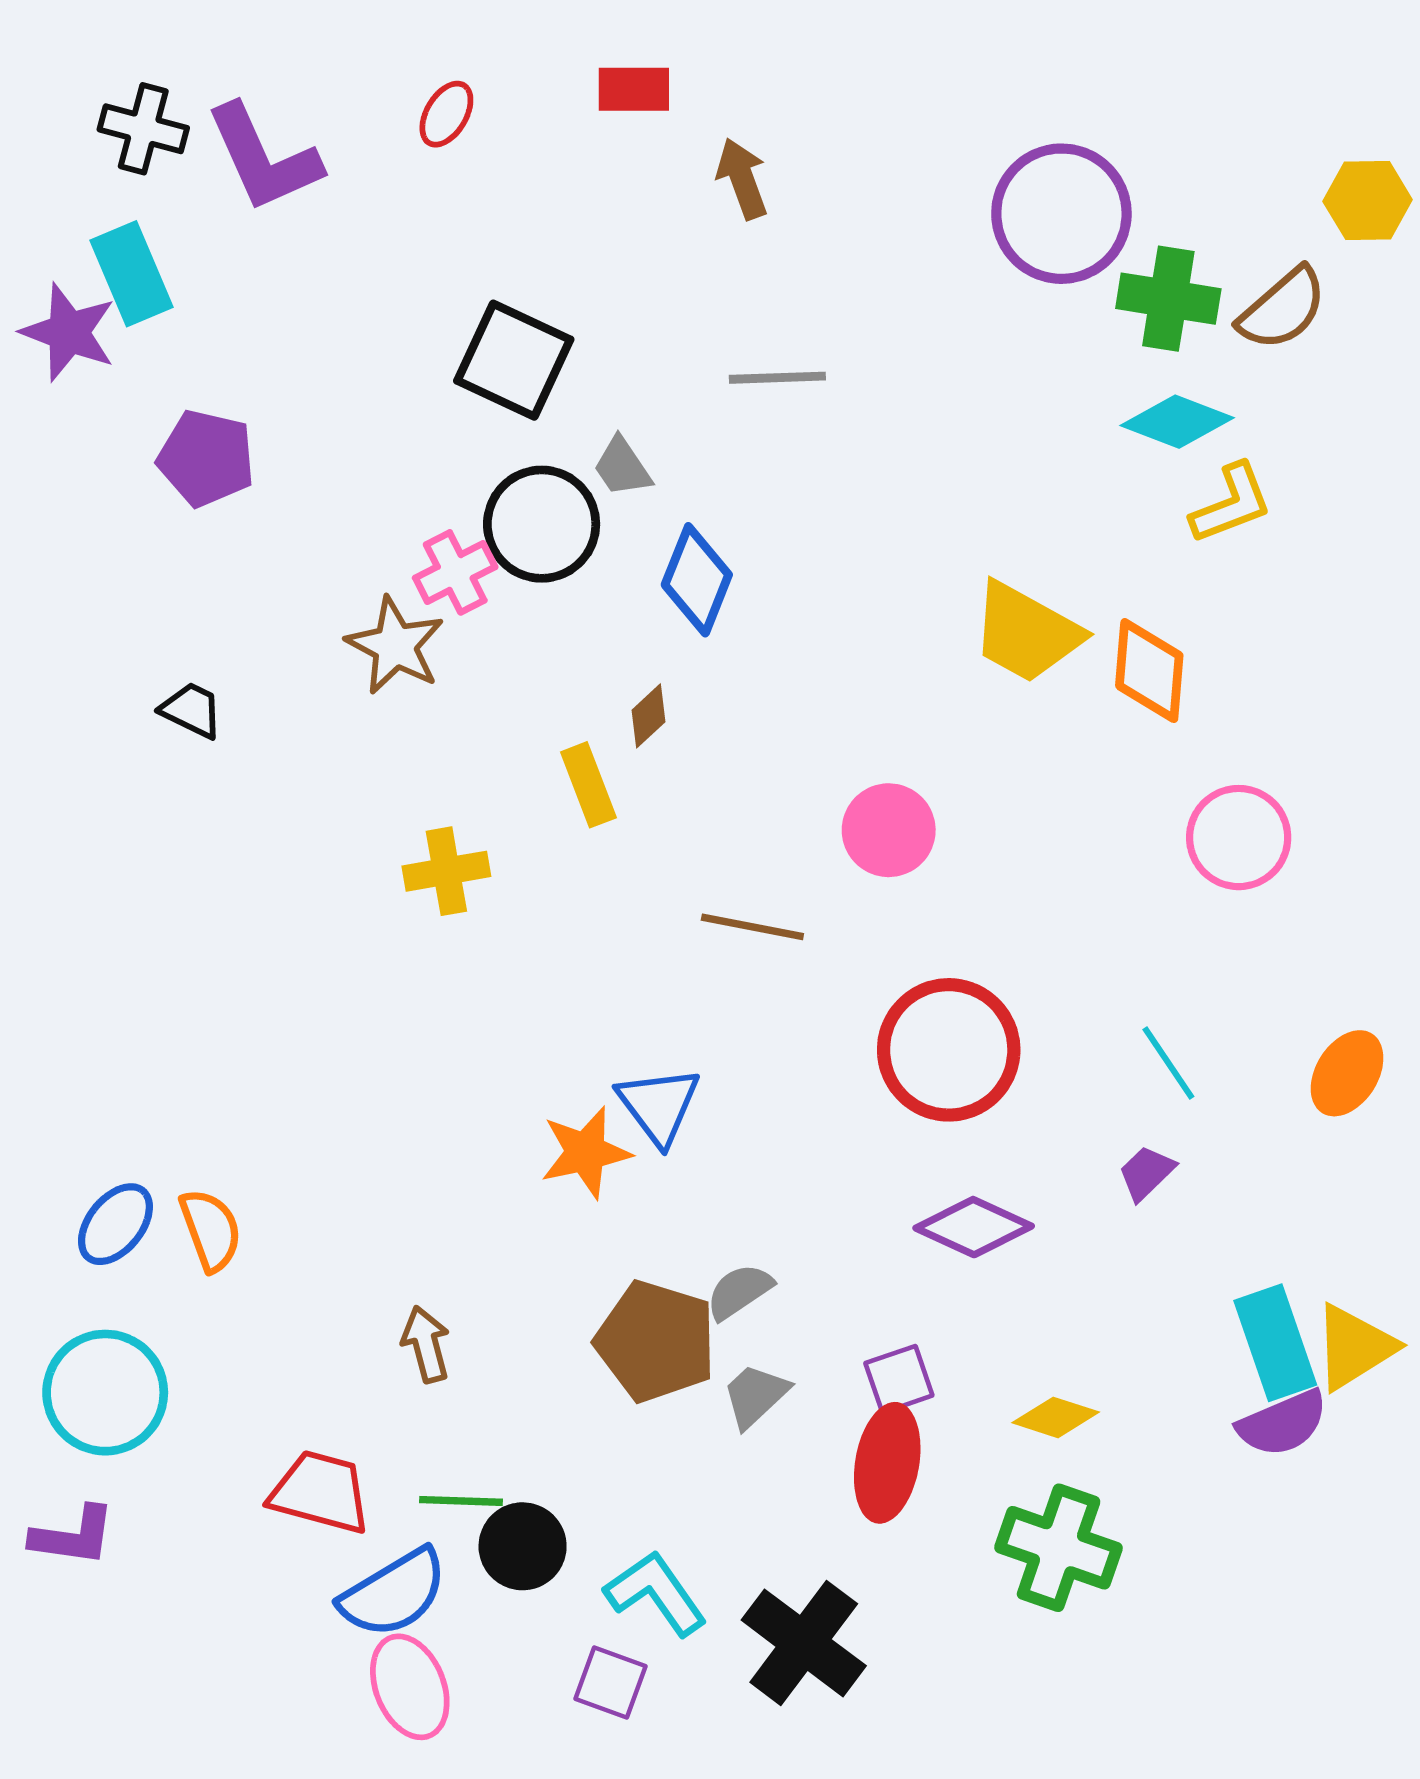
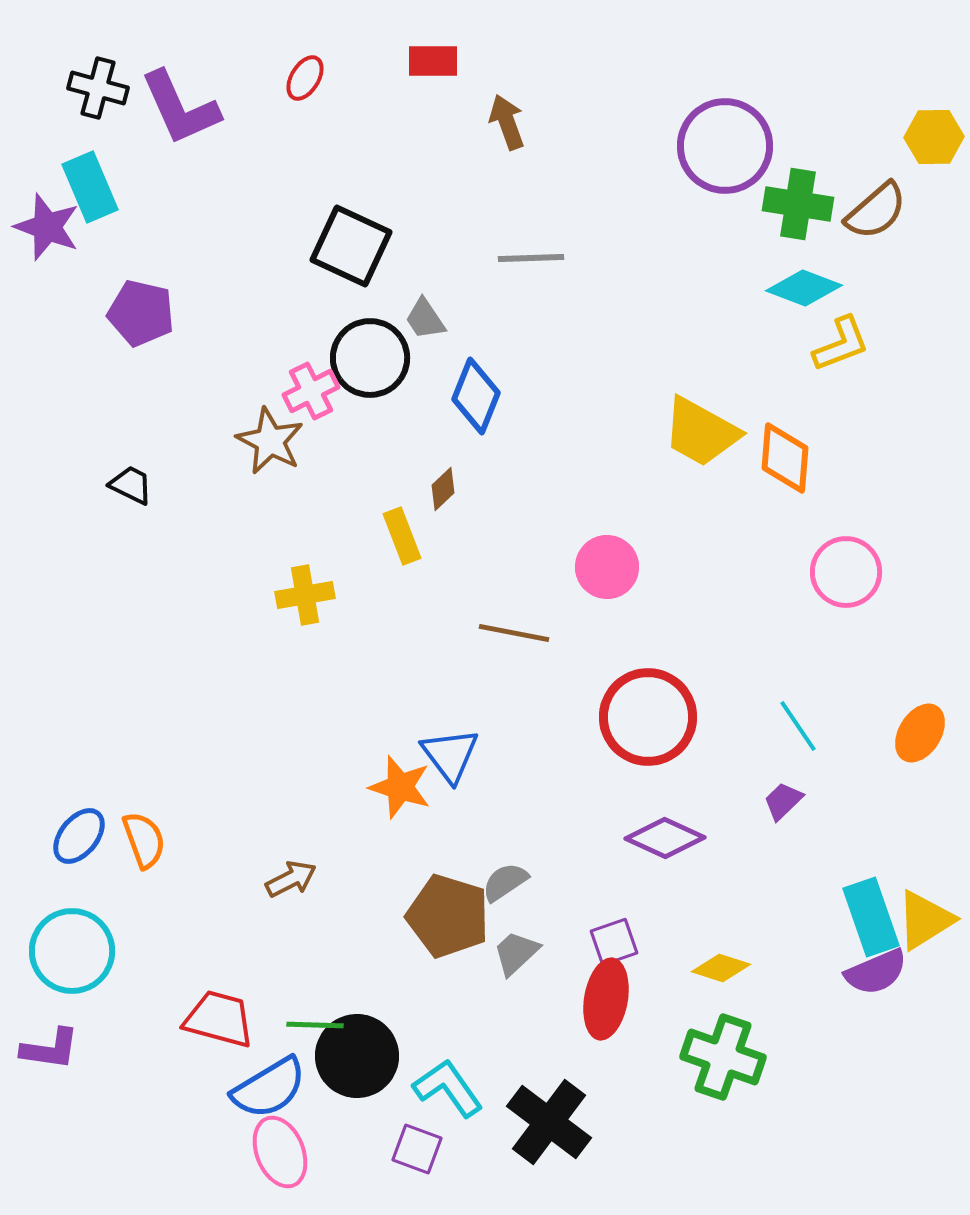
orange star: (586, 1152) -> (400, 787), turned 30
brown arrow: (426, 1344) -> (291, 879), moved, turned 78
black circle: (523, 1546) -> (357, 1056), size x1.4

